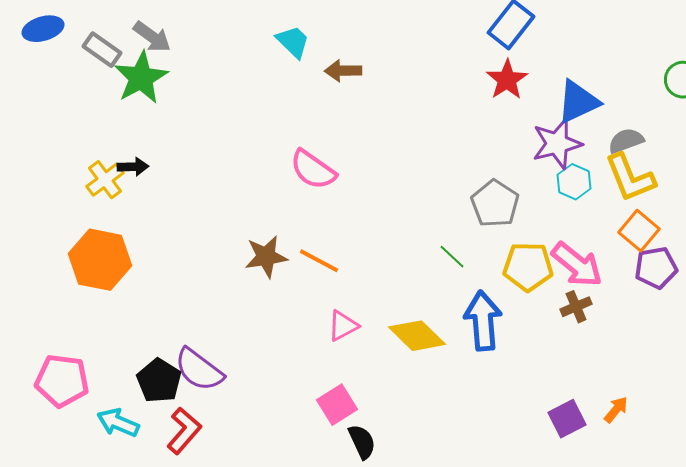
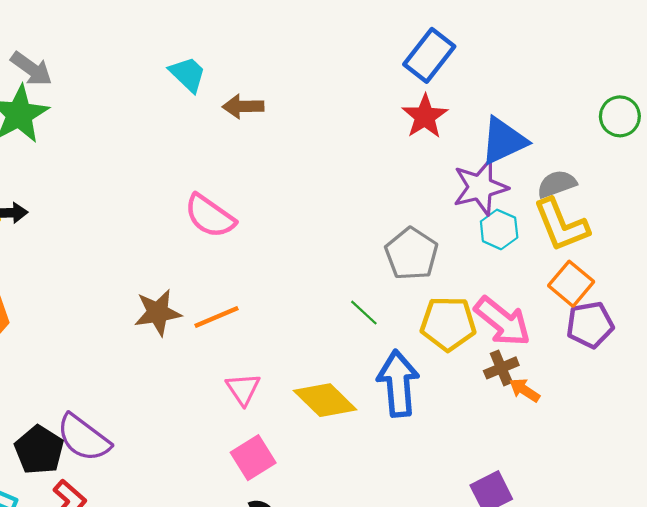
orange line: (319, 261) -> (216, 317), turned -51
pink triangle: (343, 326) -> (243, 389), turned -36
pink square: (337, 405) -> (253, 458), moved
orange arrow: (616, 410) -> (525, 390), moved, turned -96

